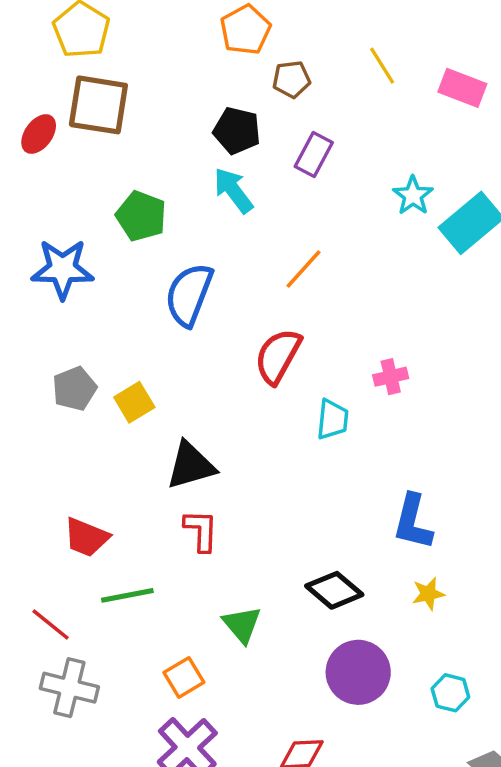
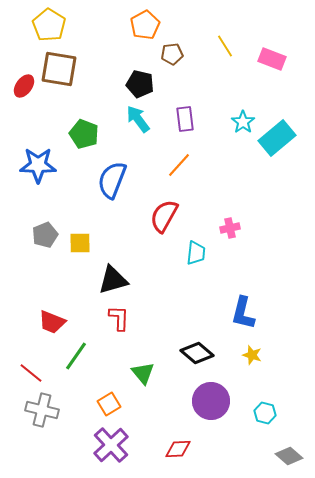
purple rectangle: (314, 155) -> (185, 119), moved, turned -35
yellow square: (134, 402) -> (80, 243), turned 30
yellow star: (428, 594) -> (252, 355), turned 30
green line: (127, 595) -> (76, 356), turned -44

